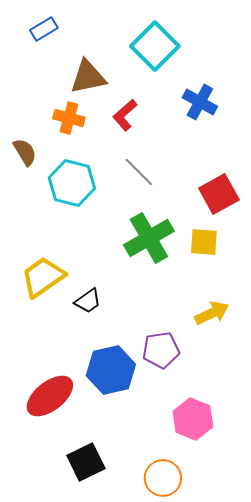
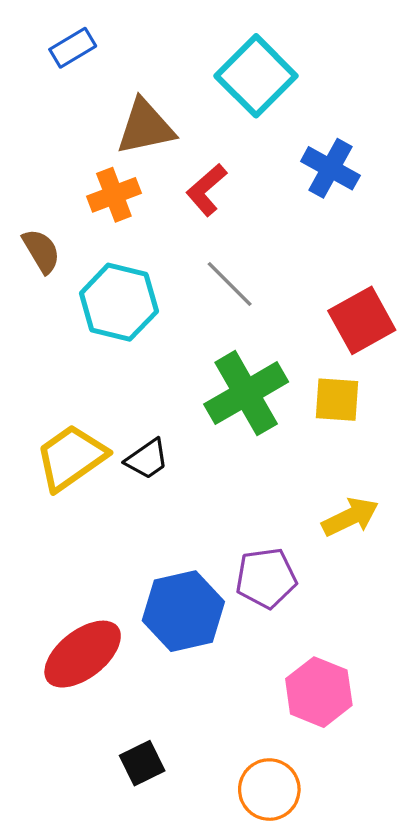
orange cross: (69, 118) -> (114, 195), turned -36
black trapezoid: (88, 301) -> (147, 459), moved
black square: (86, 462) -> (142, 763), size x0.7

